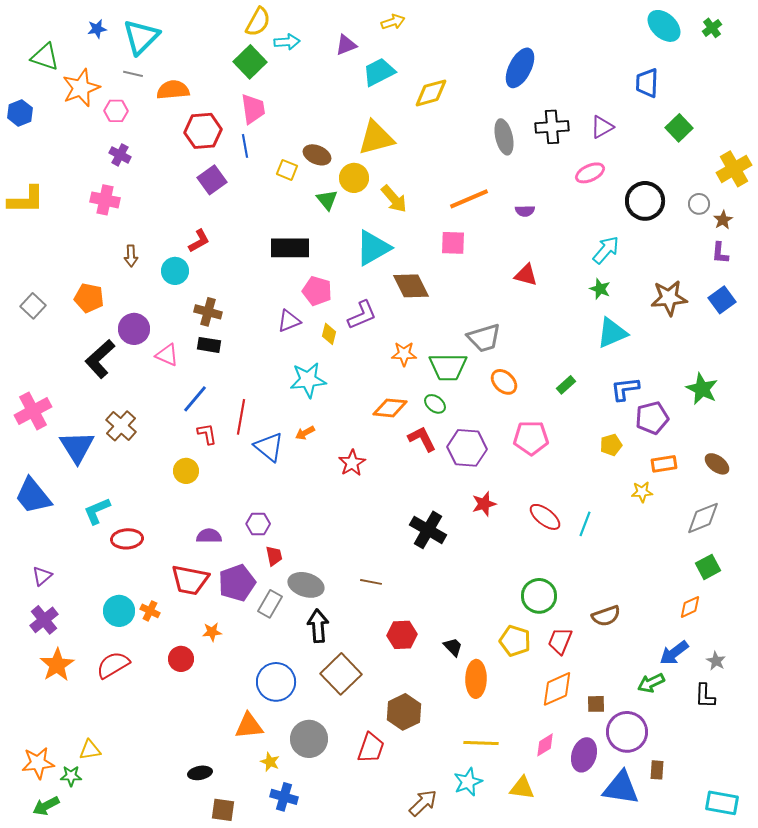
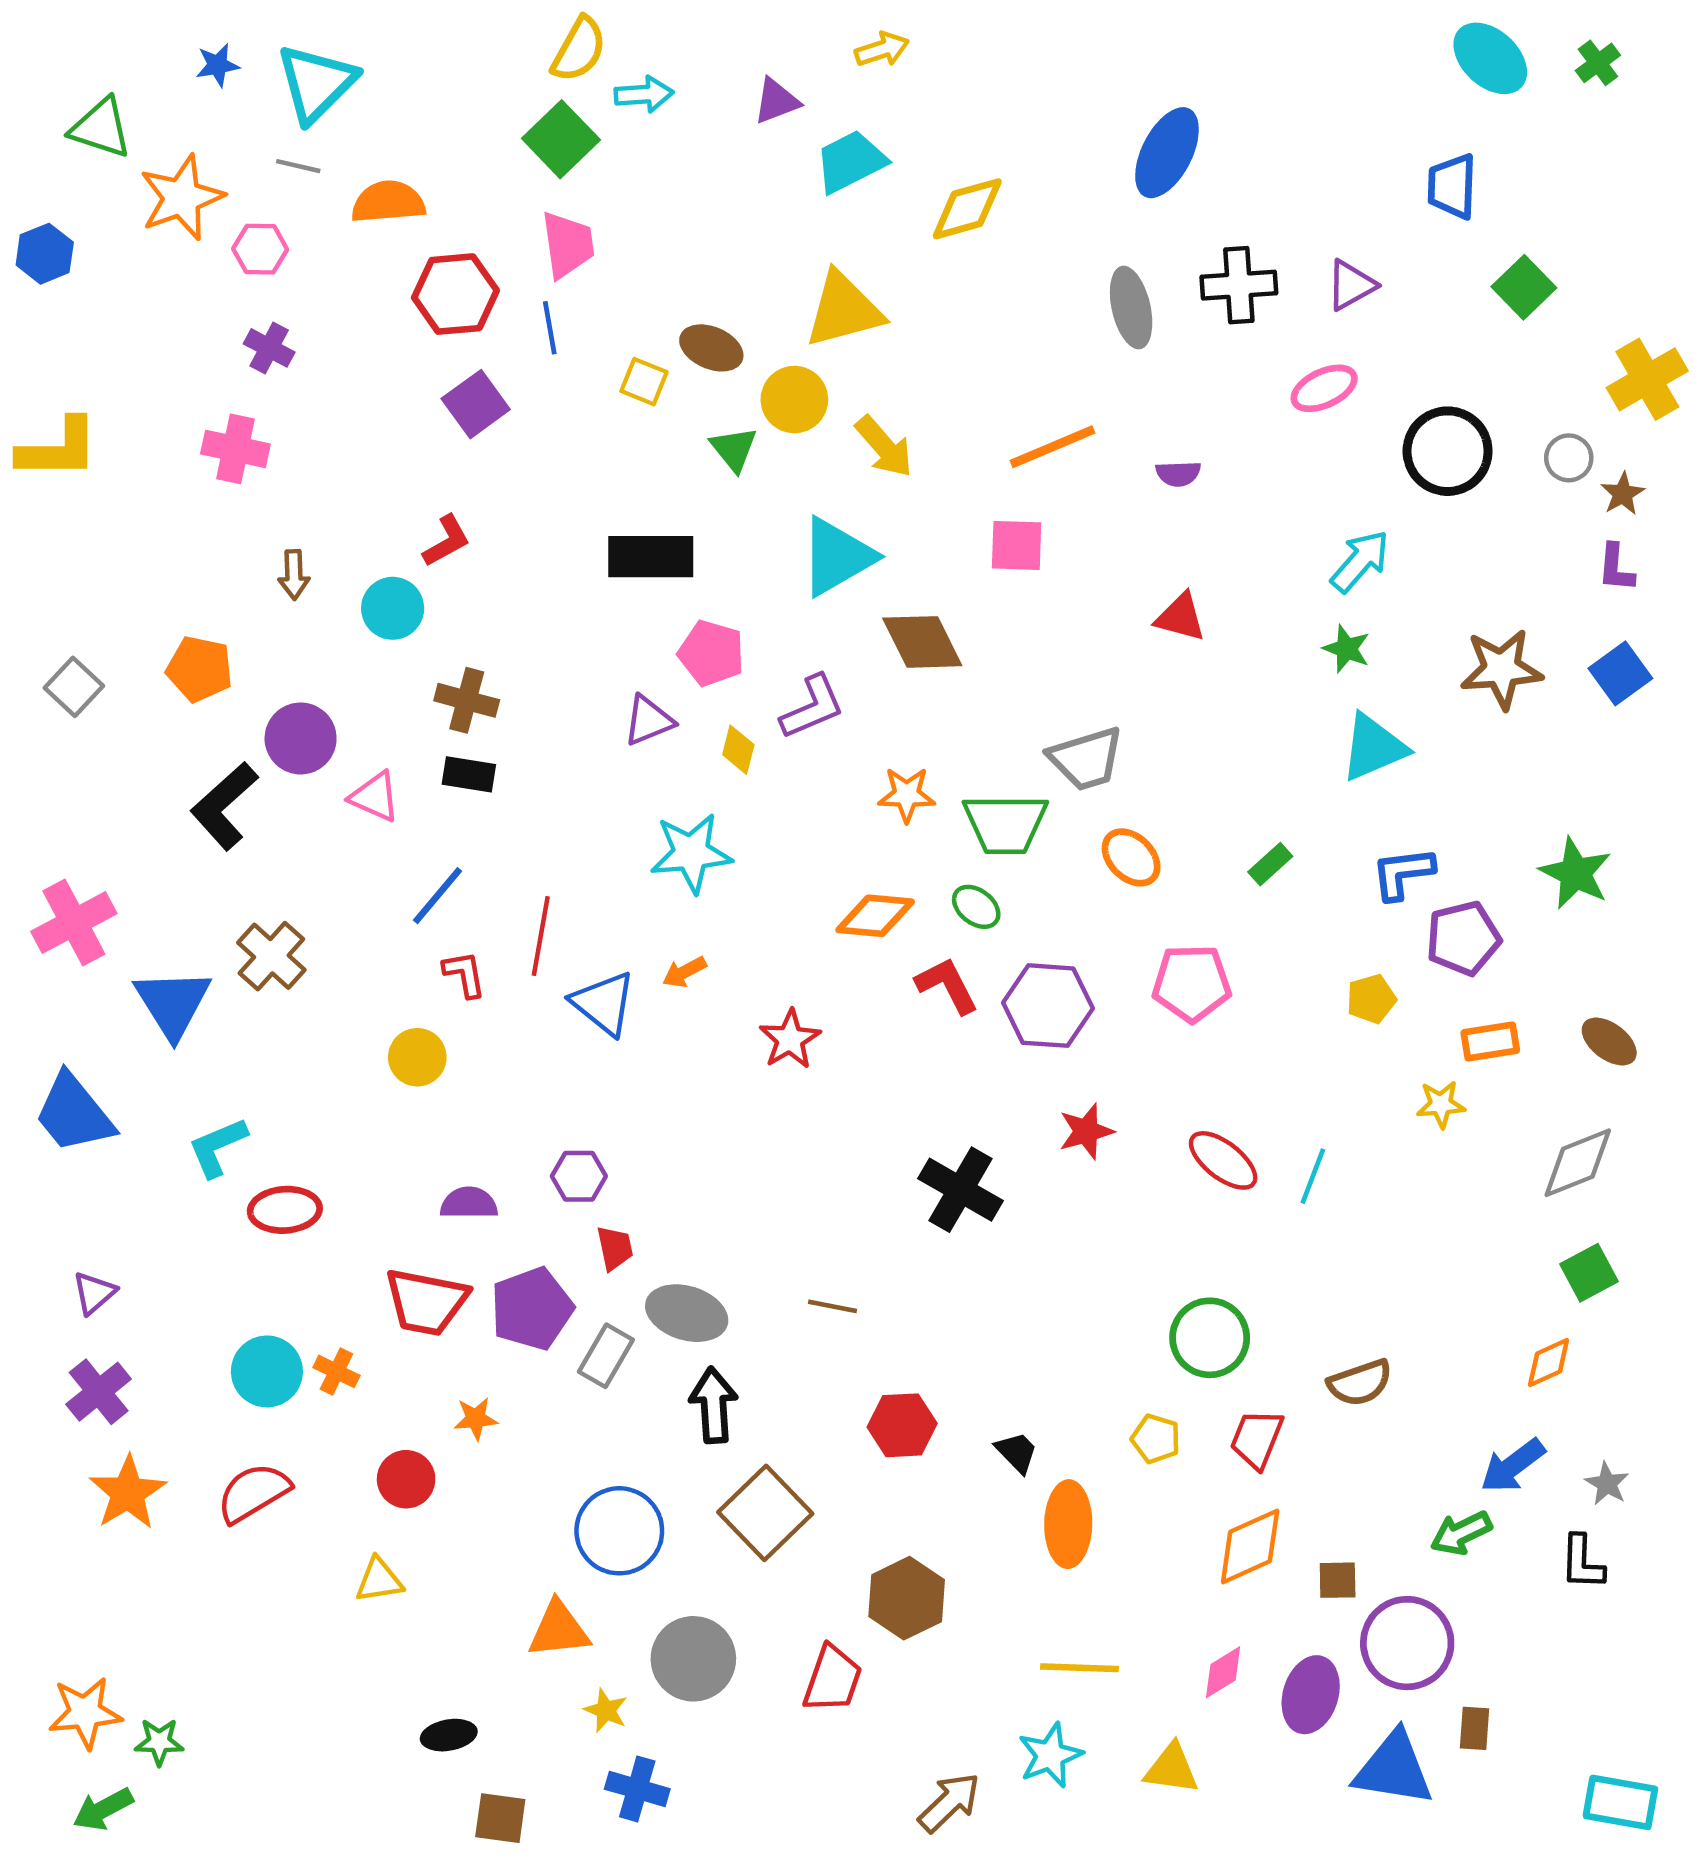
yellow pentagon: (515, 641) -> (1156, 1439), size x0.7
yellow triangle: (90, 750) -> (379, 1580), moved

